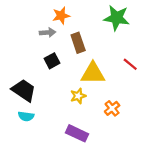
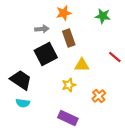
orange star: (61, 16) -> (64, 13), moved
green star: (117, 18) -> (103, 16), size x0.7
black square: (52, 61) -> (46, 54), size x1.6
yellow triangle: (93, 73) -> (82, 65), size x0.7

